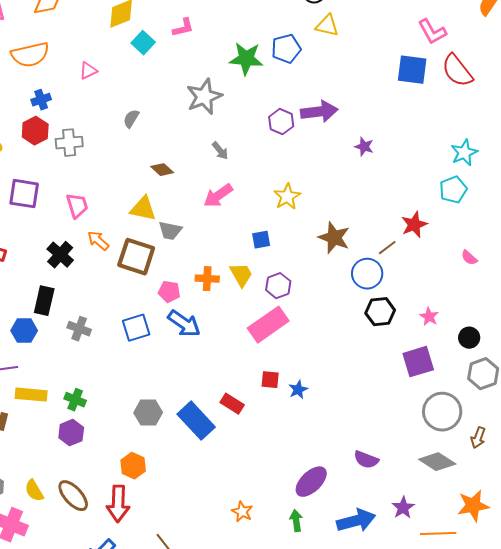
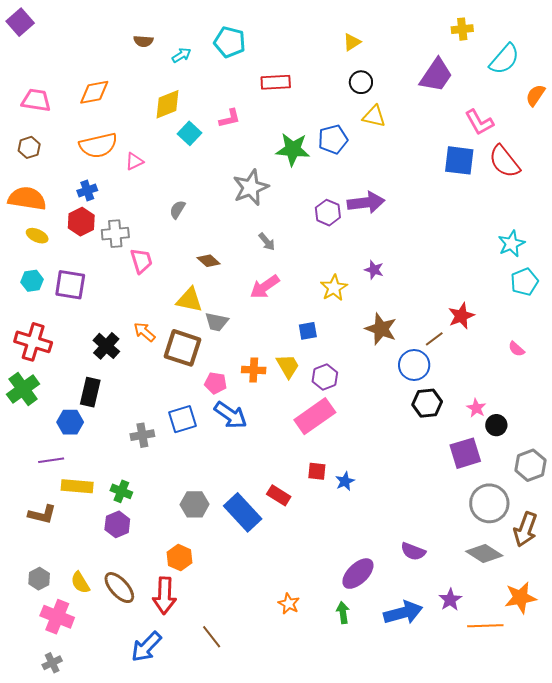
orange semicircle: (30, 55) -> (98, 145), moved
purple star: (364, 147) -> (374, 270), moved
cyan pentagon: (453, 190) -> (524, 282), moved
pink trapezoid: (77, 206) -> (141, 261), moved
gray cross: (79, 329) -> (142, 435), moved, turned -30
black circle: (469, 338) -> (496, 425), moved
brown arrow: (478, 438) -> (525, 529), size x1.6

